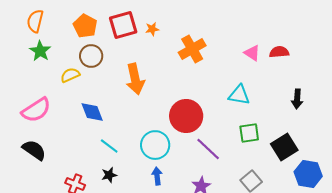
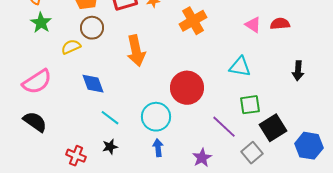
black square: (284, 147) -> (273, 128), moved
purple line: (208, 149) -> (224, 127), moved

